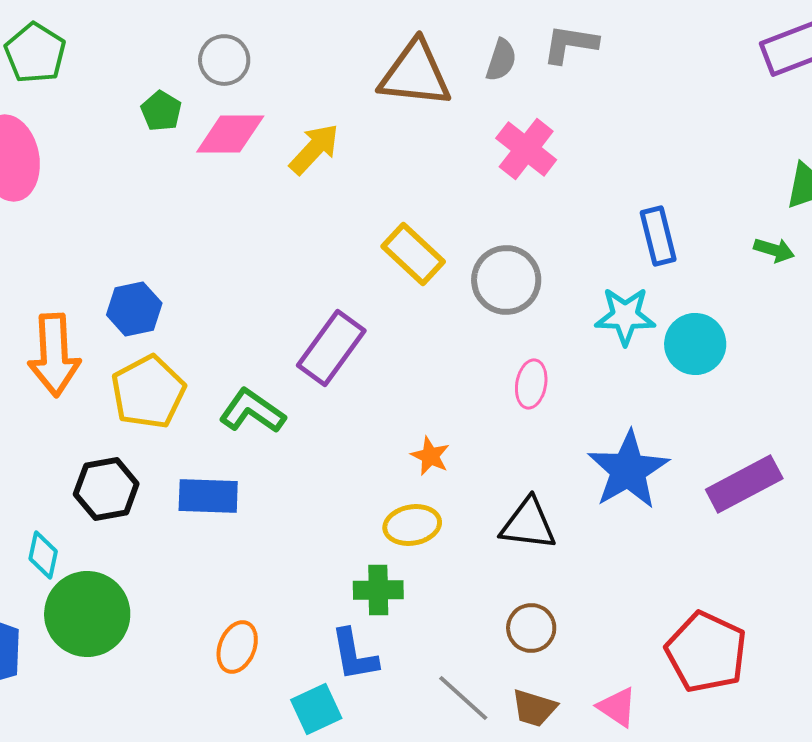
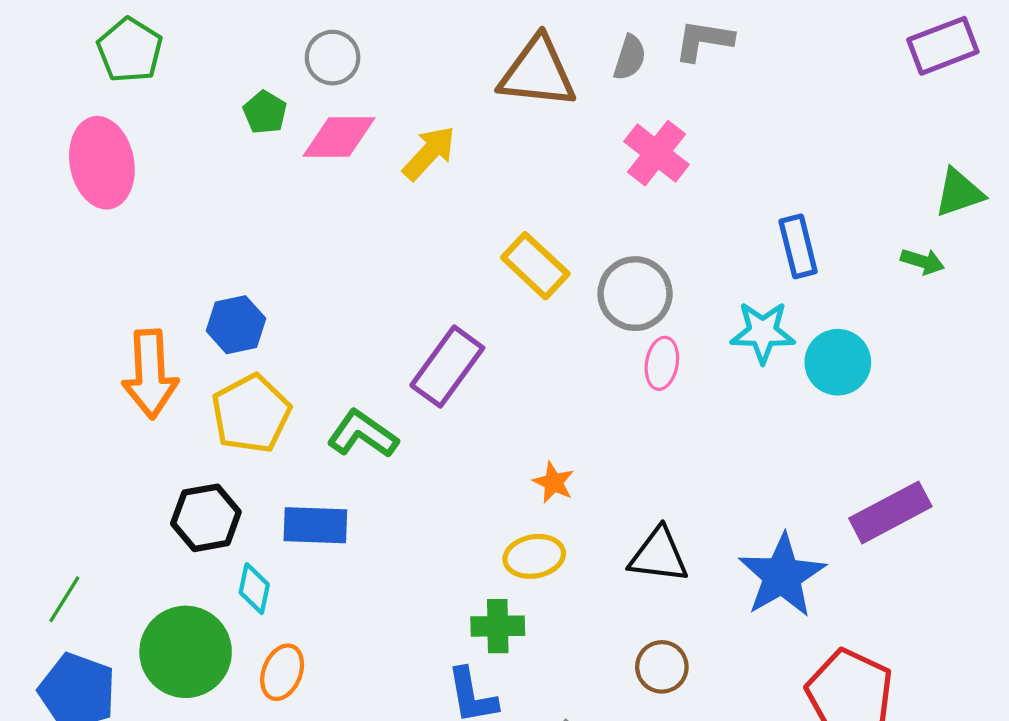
pink ellipse: (531, 384) -> (662, 363), moved
blue star: (628, 470) -> (782, 576), moved
cyan diamond: (43, 555) -> (254, 589), moved
orange ellipse: (237, 647) -> (282, 672), moved

